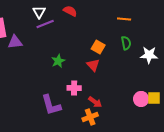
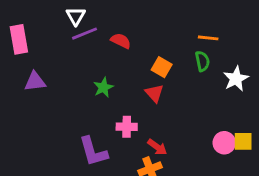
red semicircle: (70, 11) -> (121, 41), moved
orange line: (124, 19) -> (208, 38), moved
purple triangle: (15, 42) -> (35, 82), moved
white star: (149, 55) -> (236, 79), turned -30

